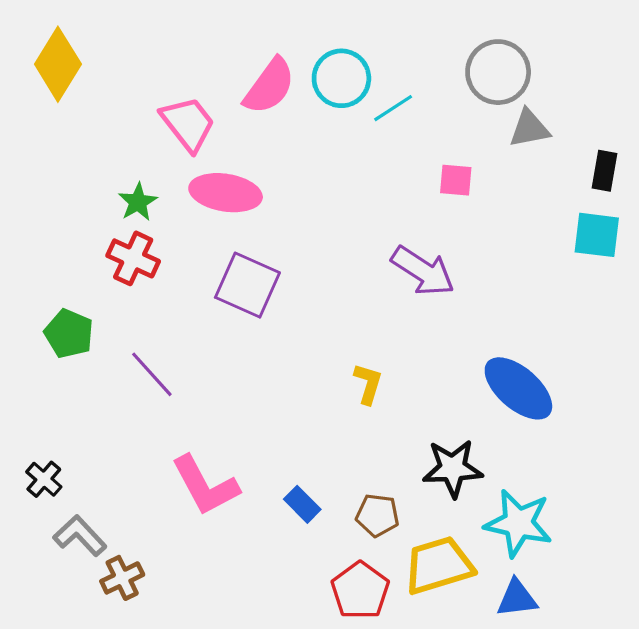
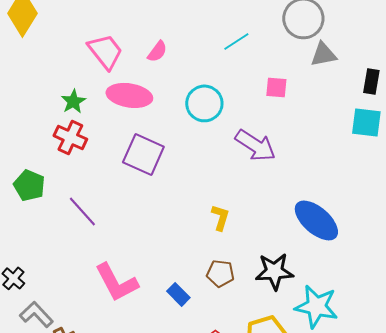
cyan circle: (341, 78) -> (204, 103), moved
pink semicircle: (269, 86) -> (157, 51), moved, size x0.6
brown pentagon: (377, 515) -> (220, 273), moved

